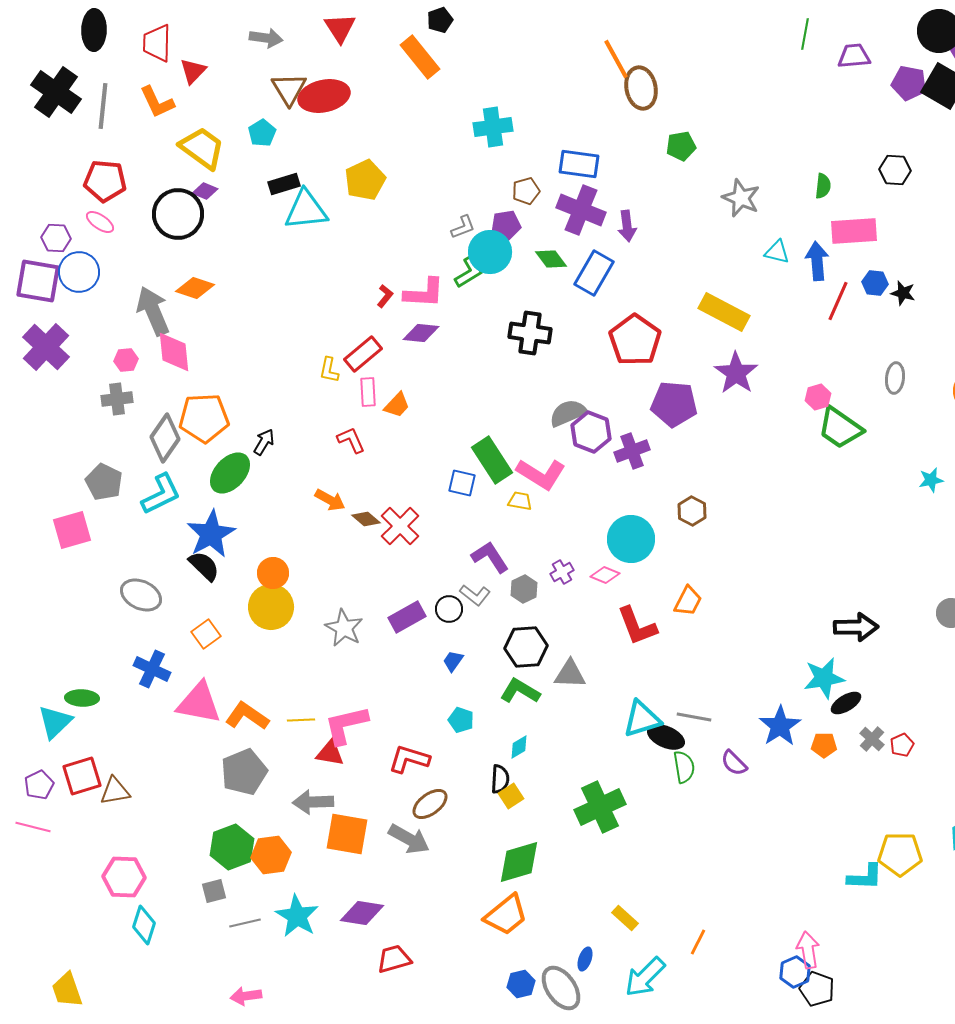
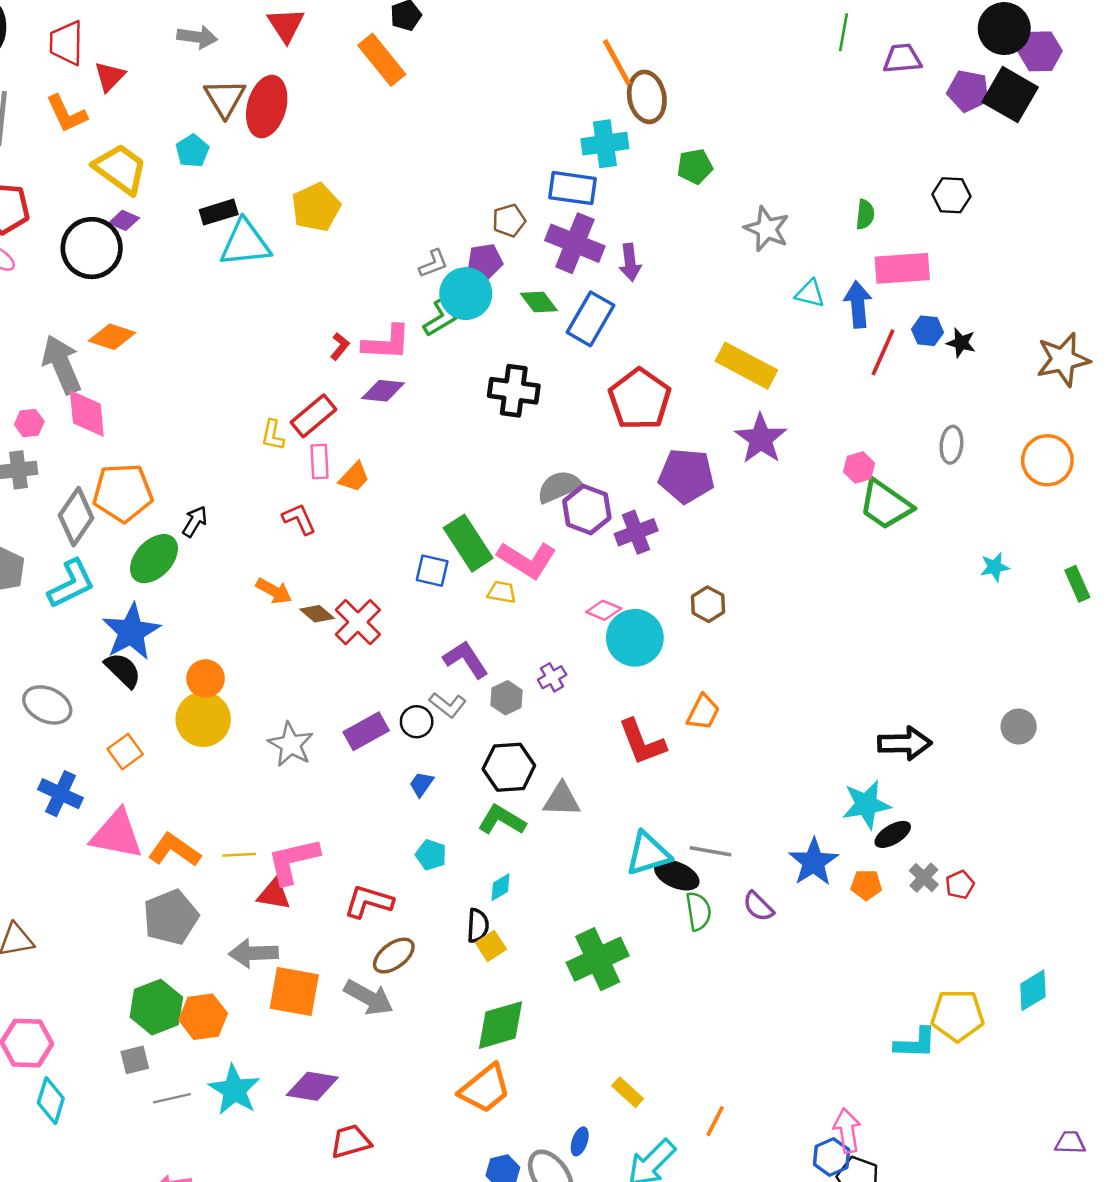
red ellipse: (324, 96) -> (267, 107), turned -63
cyan cross: (493, 127) -> (605, 144), moved
pink diamond: (605, 575) -> (604, 610), moved

